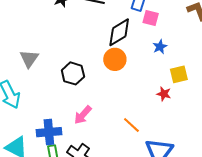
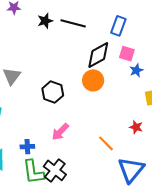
pink square: (151, 18) -> (127, 54), moved
red star: (164, 94) -> (136, 127), moved
blue cross: (49, 132) -> (27, 147), size x0.6

